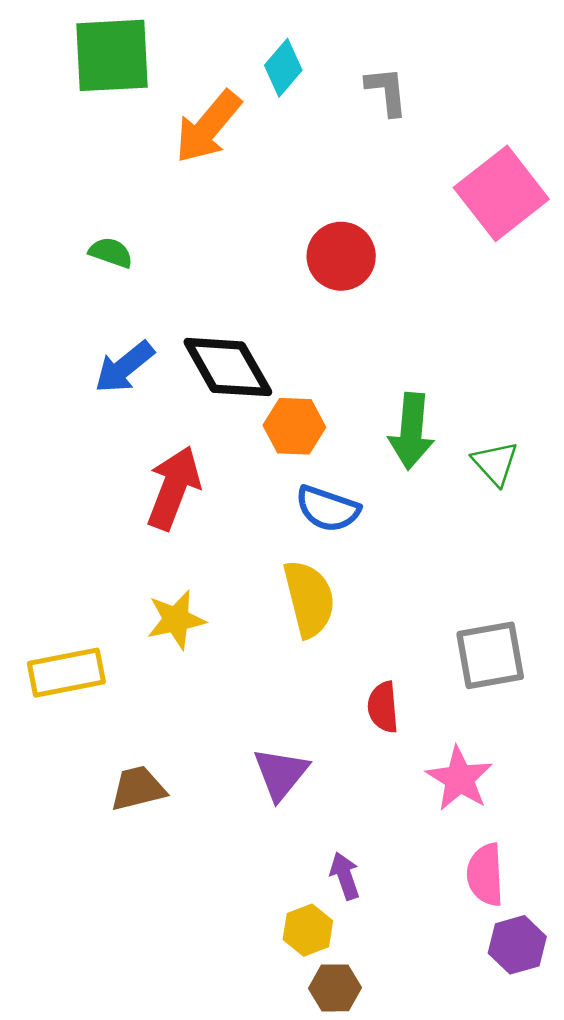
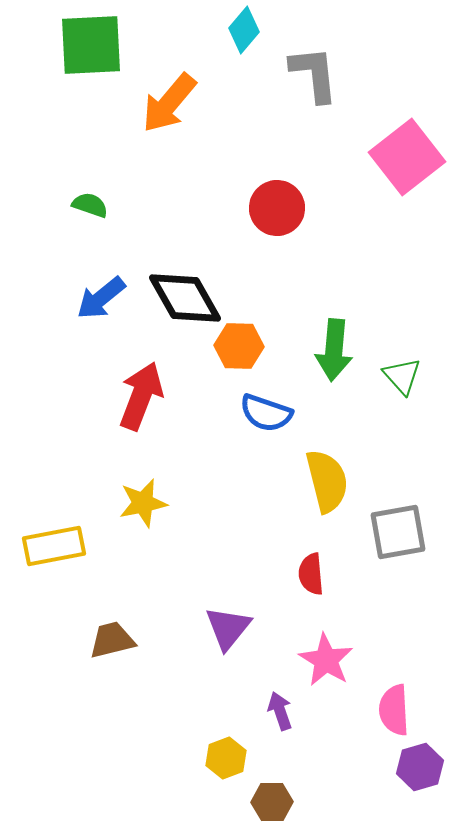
cyan diamond: (283, 68) -> (244, 30), moved
gray L-shape: (387, 91) -> (314, 74), size x1.4
yellow semicircle: (309, 599) -> (327, 481), moved
pink star: (459, 779) -> (326, 660), moved
yellow hexagon: (308, 930) -> (226, 758), moved

